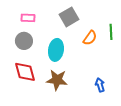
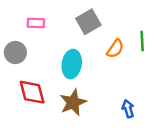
gray circle: (24, 41) -> (15, 53), moved
brown star: (57, 80) -> (73, 102), turned -30

